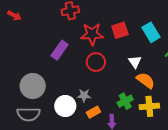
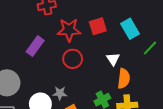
orange semicircle: (146, 80) -> (124, 79), turned 60

